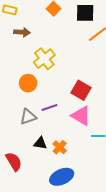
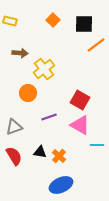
brown arrow: (22, 32) -> (20, 53), moved
gray triangle: (28, 117) -> (14, 127), moved
red semicircle: (14, 162) -> (14, 156), moved

